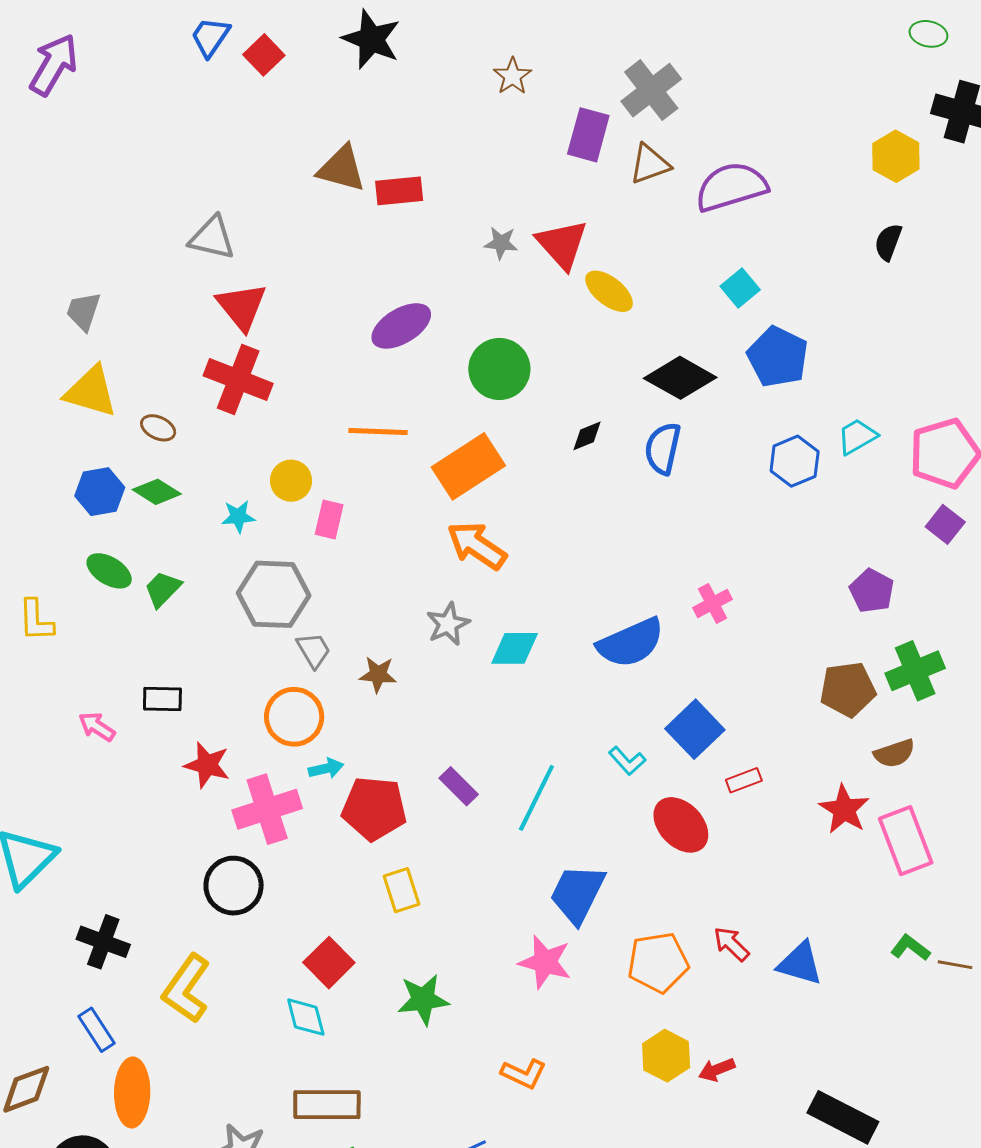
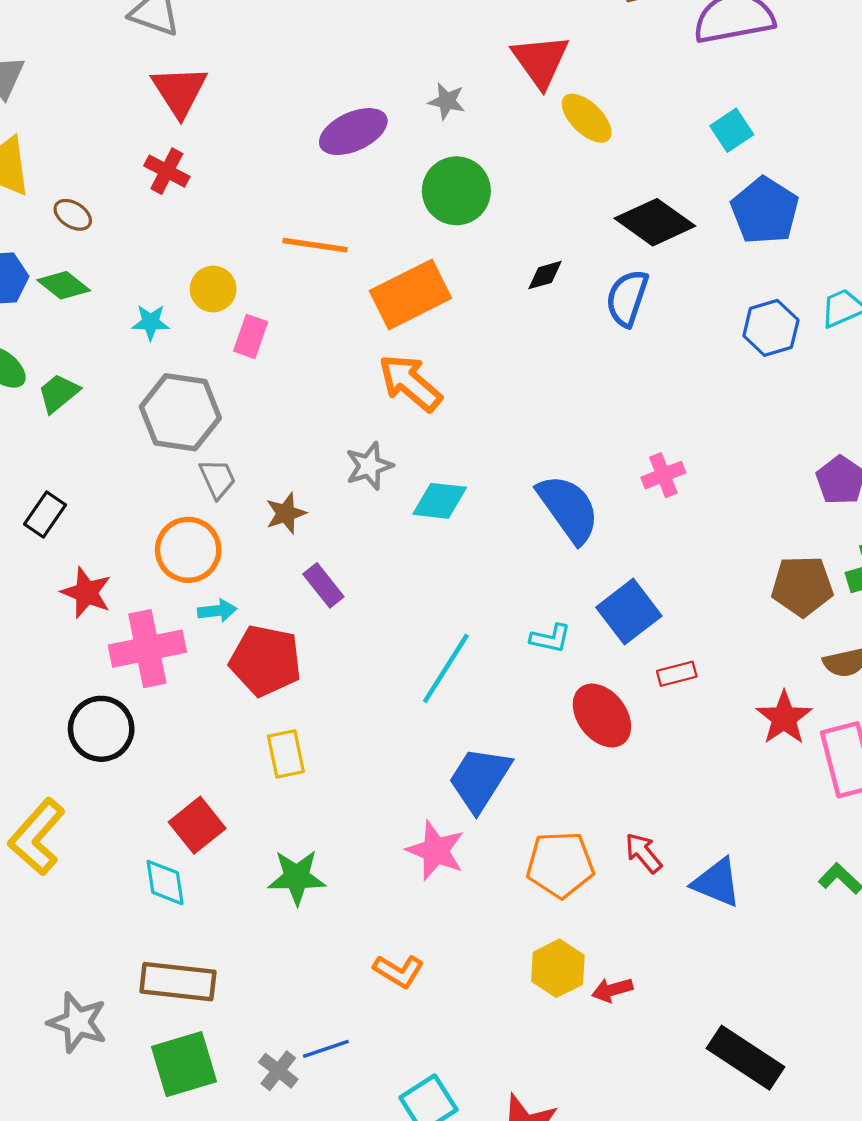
gray star: (501, 243) -> (447, 101), moved
red cross: (238, 380) -> (167, 171), size x0.6
blue semicircle: (631, 643) -> (568, 509), turned -108
brown star: (378, 675) -> (286, 513), turned -30
black rectangle: (162, 699) -> (45, 514), turned -63
cyan L-shape: (627, 761) -> (550, 638), turned -42
purple rectangle: (459, 786) -> (323, 585), moved

